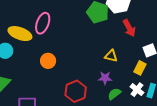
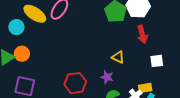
orange circle: (48, 61) -> (22, 54), moved
yellow rectangle: (140, 68) -> (145, 88), moved, turned 40

